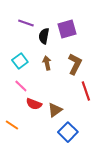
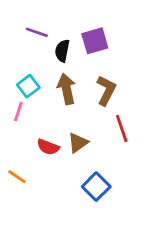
brown arrow: (47, 63) -> (67, 89), size x1.5
pink line: (21, 86) -> (18, 112), moved, turned 64
brown triangle: (55, 110) -> (78, 143), moved

